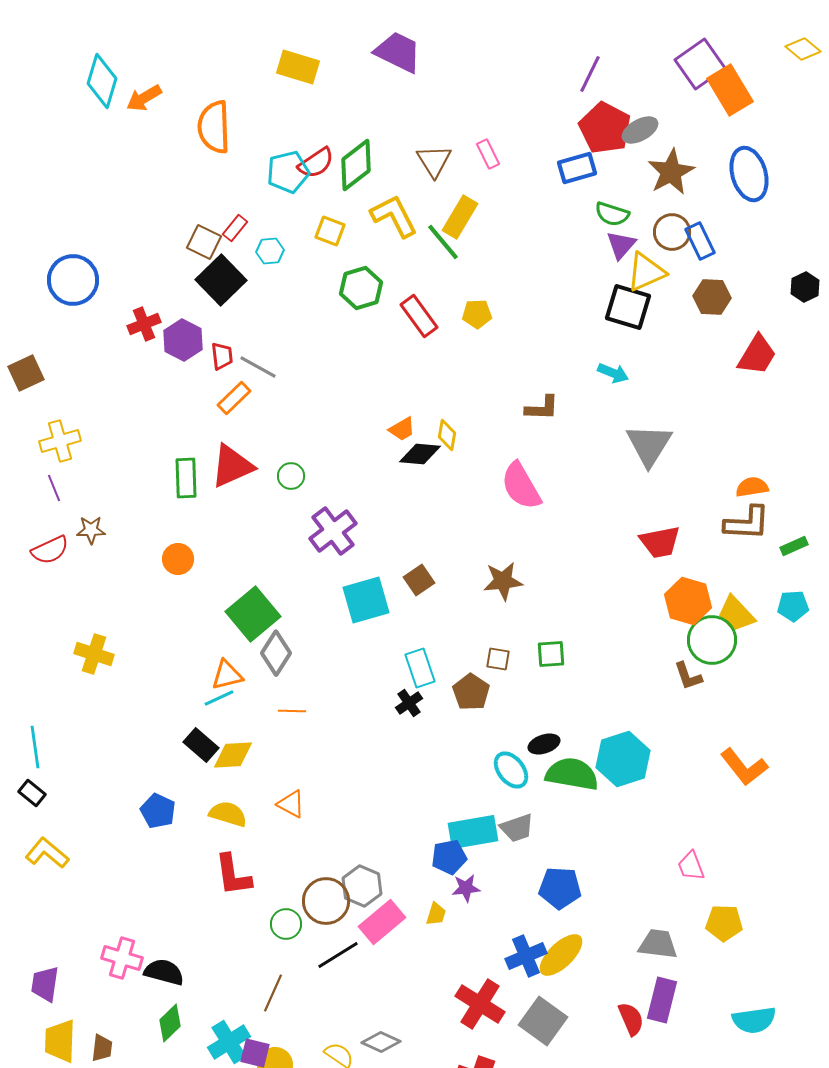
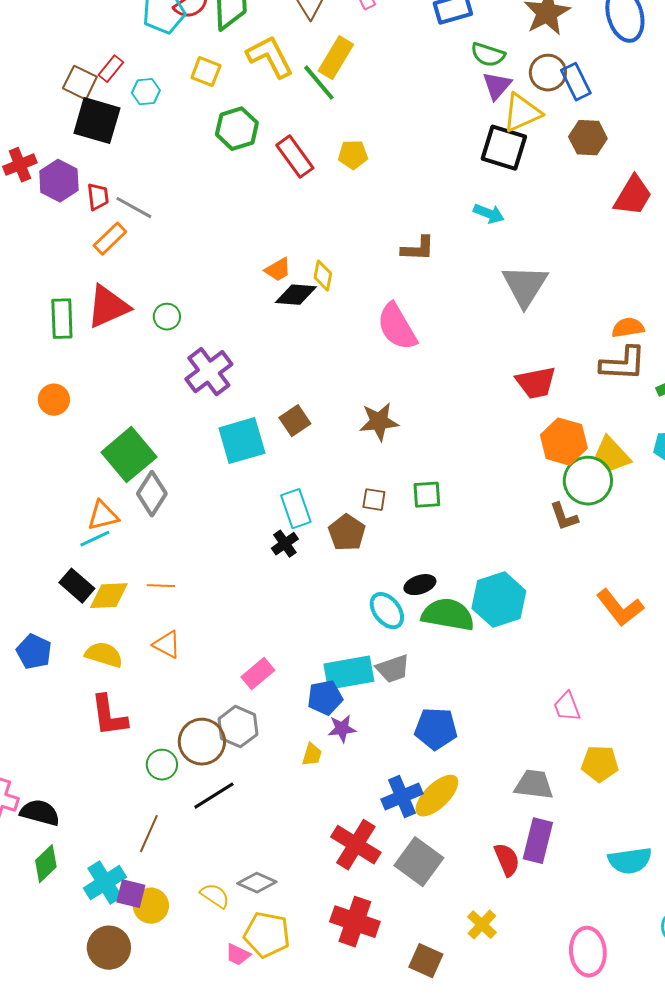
black square: (221, 280) -> (97, 121), turned -30
orange line: (292, 711) -> (161, 586), moved
pink rectangle: (382, 922) -> (258, 674), moved, size x0.7

